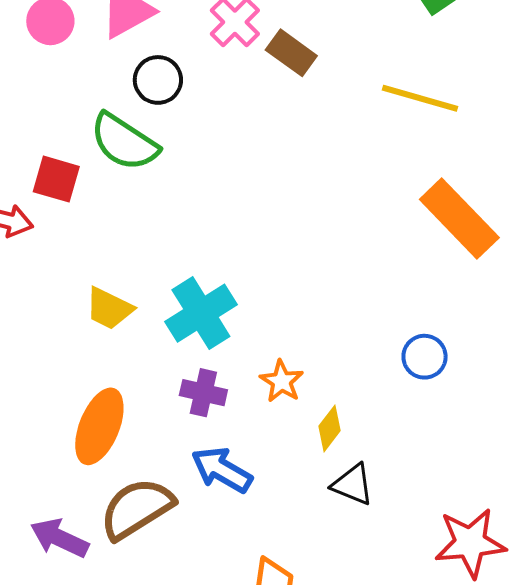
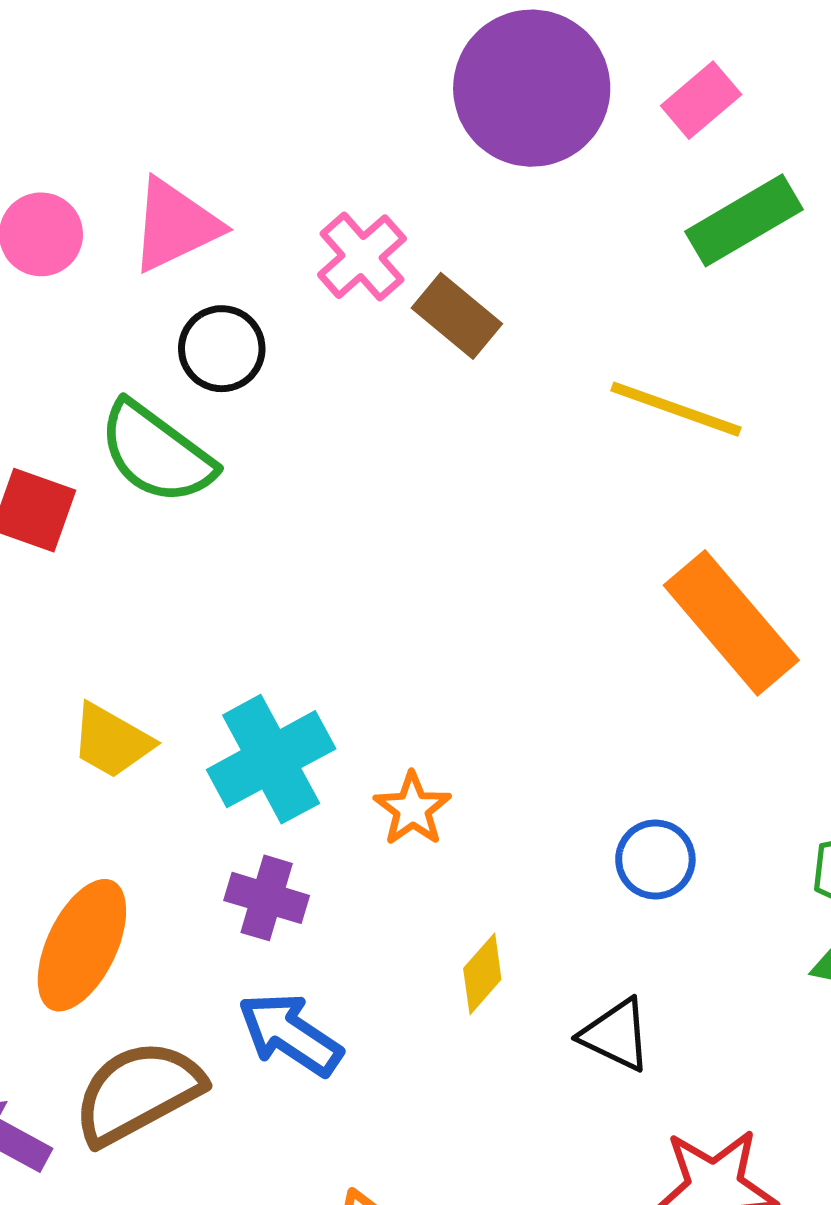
orange star: (282, 381) -> (412, 809), moved
black triangle: (353, 484) -> (616, 1035), moved

